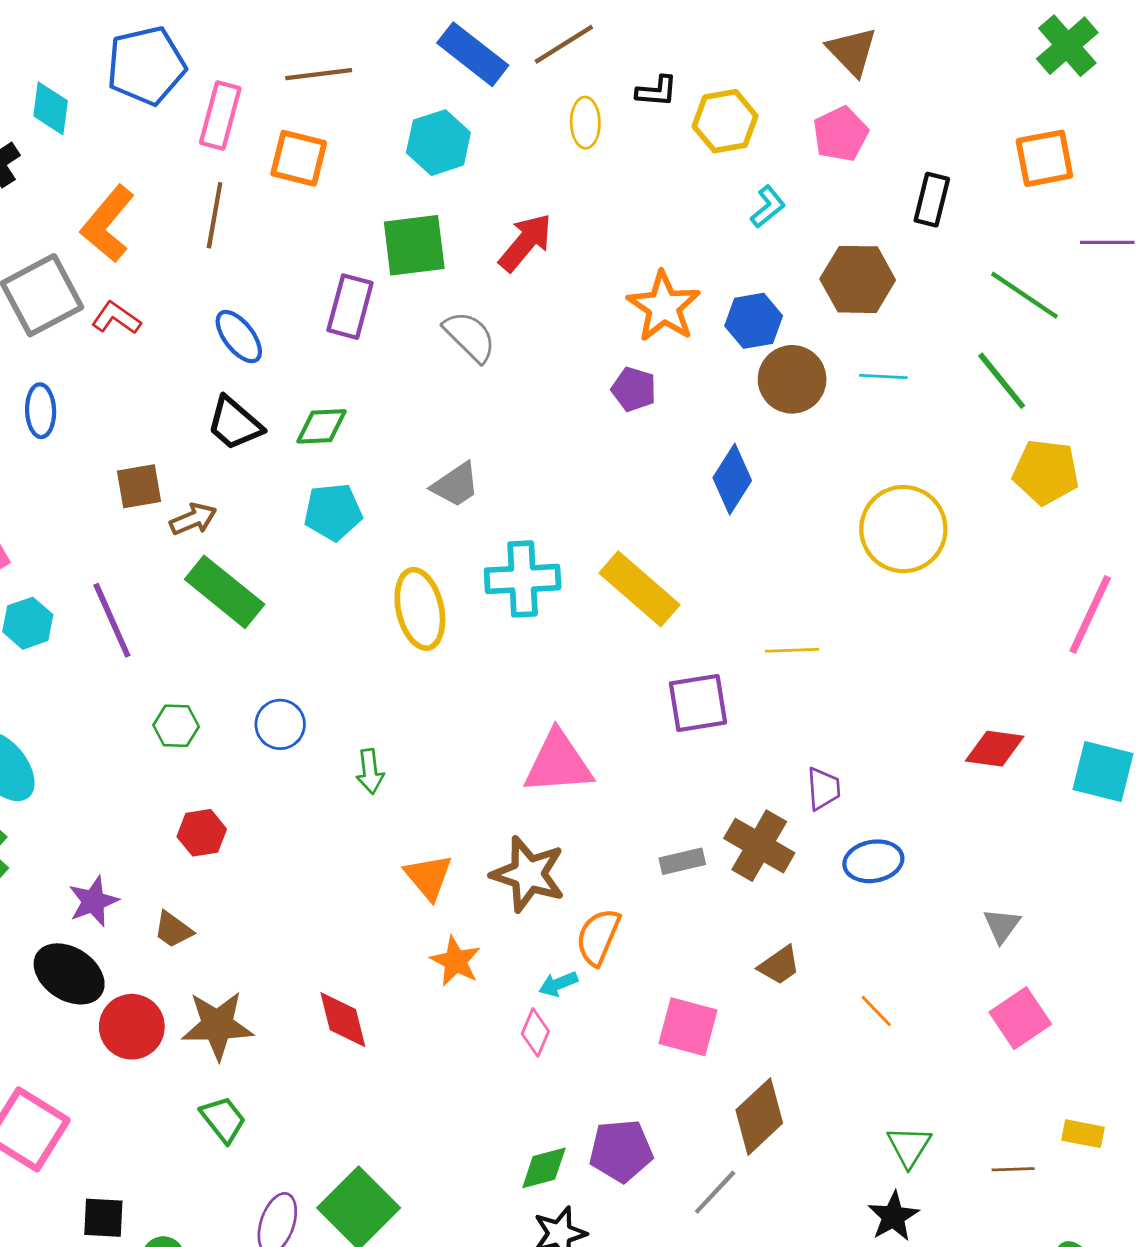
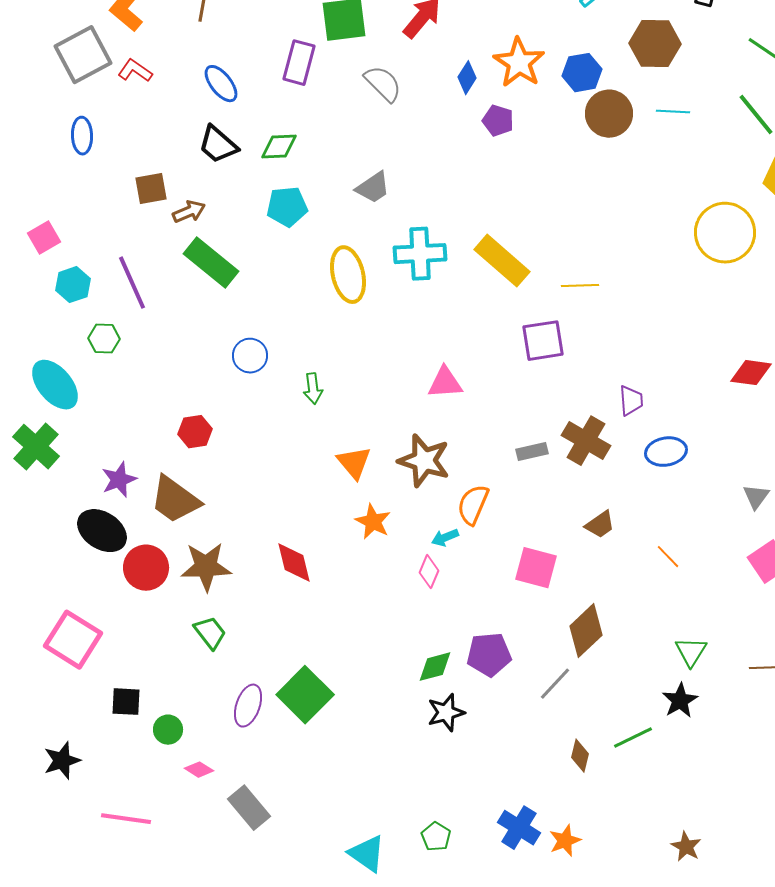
blue diamond: (732, 479) -> (467, 78), moved, size x0.7
yellow circle: (903, 529) -> (725, 233), moved
yellow line: (792, 650) -> (580, 286), moved
green hexagon: (176, 726) -> (104, 339), moved
pink triangle: (558, 763) -> (445, 383), size x0.7
brown trapezoid: (173, 930) -> (175, 500), size x1.8

